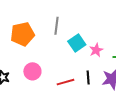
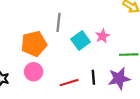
orange pentagon: (22, 34) -> (34, 44), moved
pink star: (96, 50) -> (102, 36), moved

